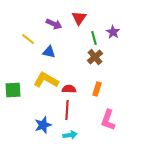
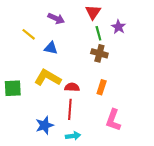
red triangle: (79, 18) -> (93, 12), moved
brown cross: (95, 57) -> (99, 53), turned -35

